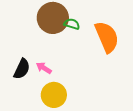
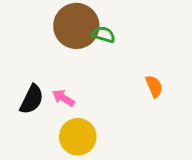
orange semicircle: (107, 37) -> (154, 86), moved, size x0.5

